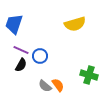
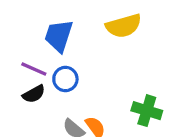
blue trapezoid: (14, 24) -> (59, 36), moved
black semicircle: (21, 65) -> (34, 94), turned 32

